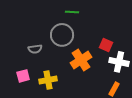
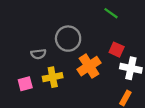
green line: (72, 12) -> (111, 13), moved, turned 32
yellow cross: (48, 80) -> (53, 77), moved

